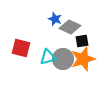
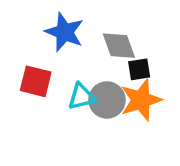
blue star: (55, 19) -> (65, 32), moved, size x1.6
gray diamond: (70, 27) -> (119, 46), turned 45

